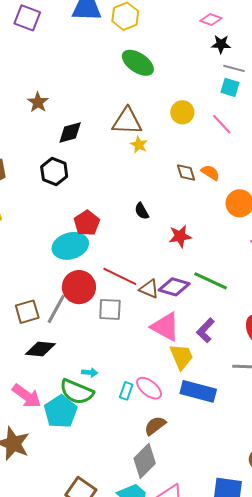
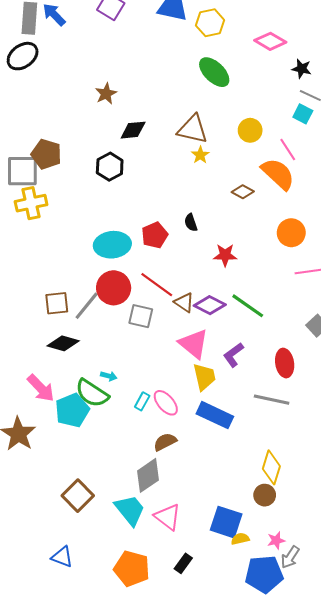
pink diamond: (211, 20) -> (270, 41), moved, size x1.4
brown diamond: (186, 172) -> (243, 192), turned -55
orange semicircle: (210, 173) -> (278, 174), moved, size x1.8
red pentagon: (87, 223) -> (155, 235), moved

